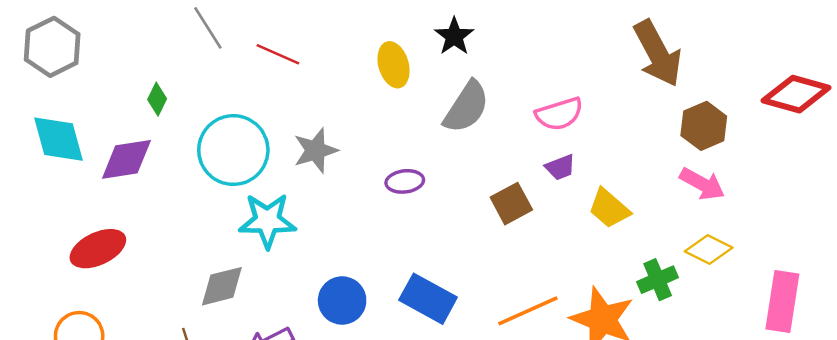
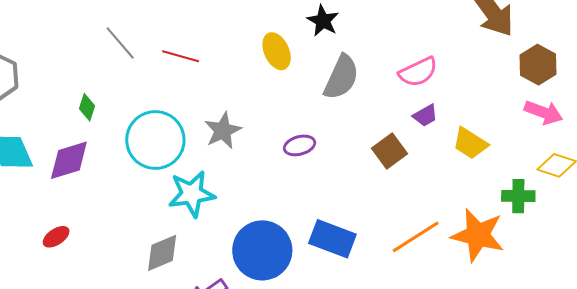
red ellipse: (98, 249) -> (56, 237), size x0.6
green cross: (658, 280) -> (518, 196), turned 32
blue circle: (342, 300) -> (262, 250), size x1.5

